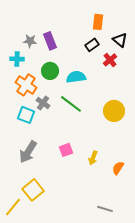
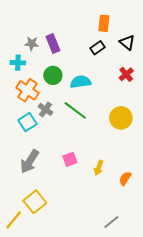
red cross: (110, 60) -> (126, 74), moved
cyan square: (26, 115) -> (27, 122), turned 36
gray line: (105, 209) -> (111, 222), turned -56

